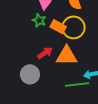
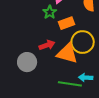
orange rectangle: (58, 27) -> (67, 23), turned -63
yellow circle: (73, 27) -> (83, 42), moved

